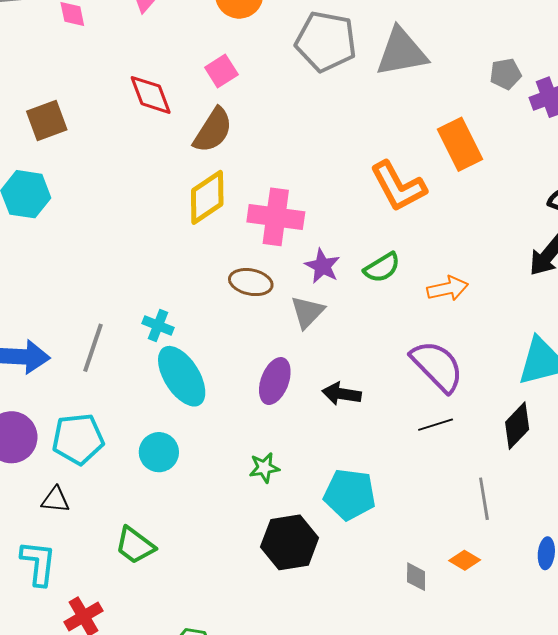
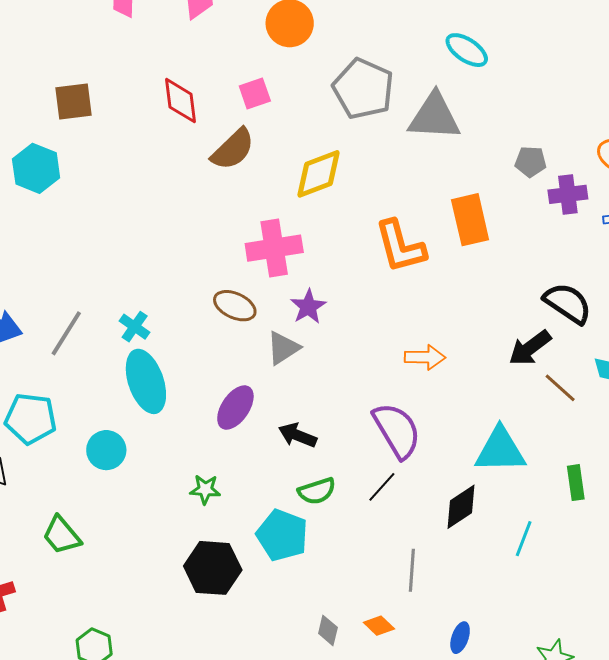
yellow diamond: (207, 197) -> (319, 174), moved
pink cross: (276, 217) -> (274, 248), turned -30
green semicircle: (382, 268) -> (317, 491), moved
black line: (436, 425) -> (382, 487), turned -44

